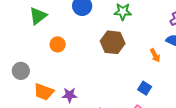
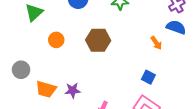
brown hexagon: (113, 42) -> (98, 40), moved

